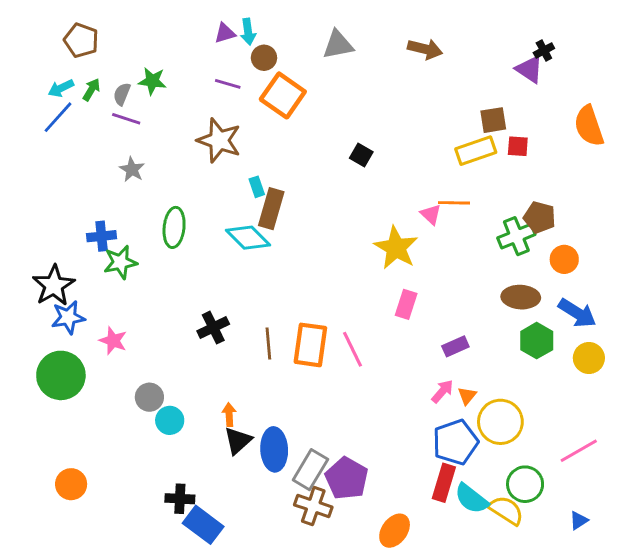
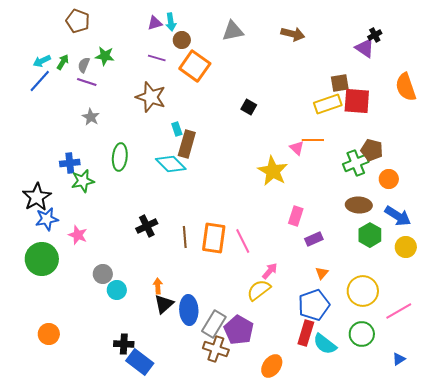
brown pentagon: (81, 40) -> (78, 21), moved
red square: (518, 146) -> (357, 101), size x1.8
pink rectangle: (406, 304) -> (296, 216), moved
pink arrow: (442, 391) -> (270, 271), moved
yellow circle: (500, 422) -> (363, 291), moved
yellow semicircle: (506, 510) -> (259, 290), moved, turned -70

